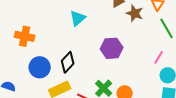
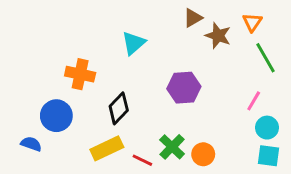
orange cross: (25, 36) -> (80, 74), moved
blue circle: (40, 67) -> (56, 116), moved

